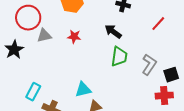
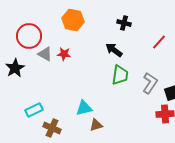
gray triangle: (44, 36) -> (45, 54), turned 42
red star: (74, 37) -> (64, 54), moved
cyan rectangle: (33, 92) -> (34, 110), turned 36

